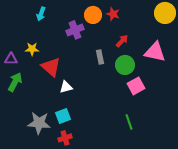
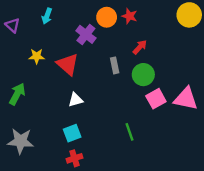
purple cross: (75, 30) -> (86, 34), turned -30
pink triangle: (155, 52) -> (186, 99), moved
purple triangle: (11, 59) -> (13, 25), moved, turned 40
red triangle: (51, 67) -> (68, 64), moved
green line: (129, 122) -> (130, 132), moved
gray star: (39, 123) -> (21, 141), moved

